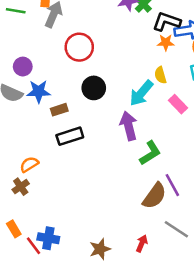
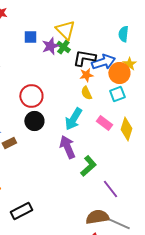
red circle: (79, 47) -> (31, 96), moved
yellow semicircle: (160, 75) -> (86, 93), moved
black rectangle: (70, 136) -> (21, 211), moved
brown semicircle: (154, 196) -> (97, 217), moved, turned -125

